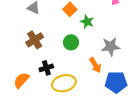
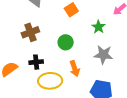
green star: (87, 22) -> (99, 27), moved
orange arrow: (95, 65) -> (75, 69), moved

